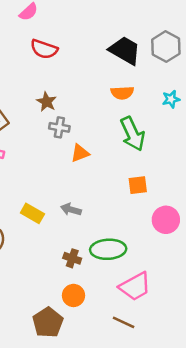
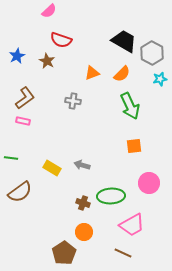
gray hexagon: (166, 47) -> (152, 53), moved
orange semicircle: (122, 93) -> (122, 74), turned -42
brown star: (47, 102) -> (47, 61), moved
orange triangle: (80, 153) -> (92, 73), moved
pink circle: (166, 220) -> (149, 183), moved

